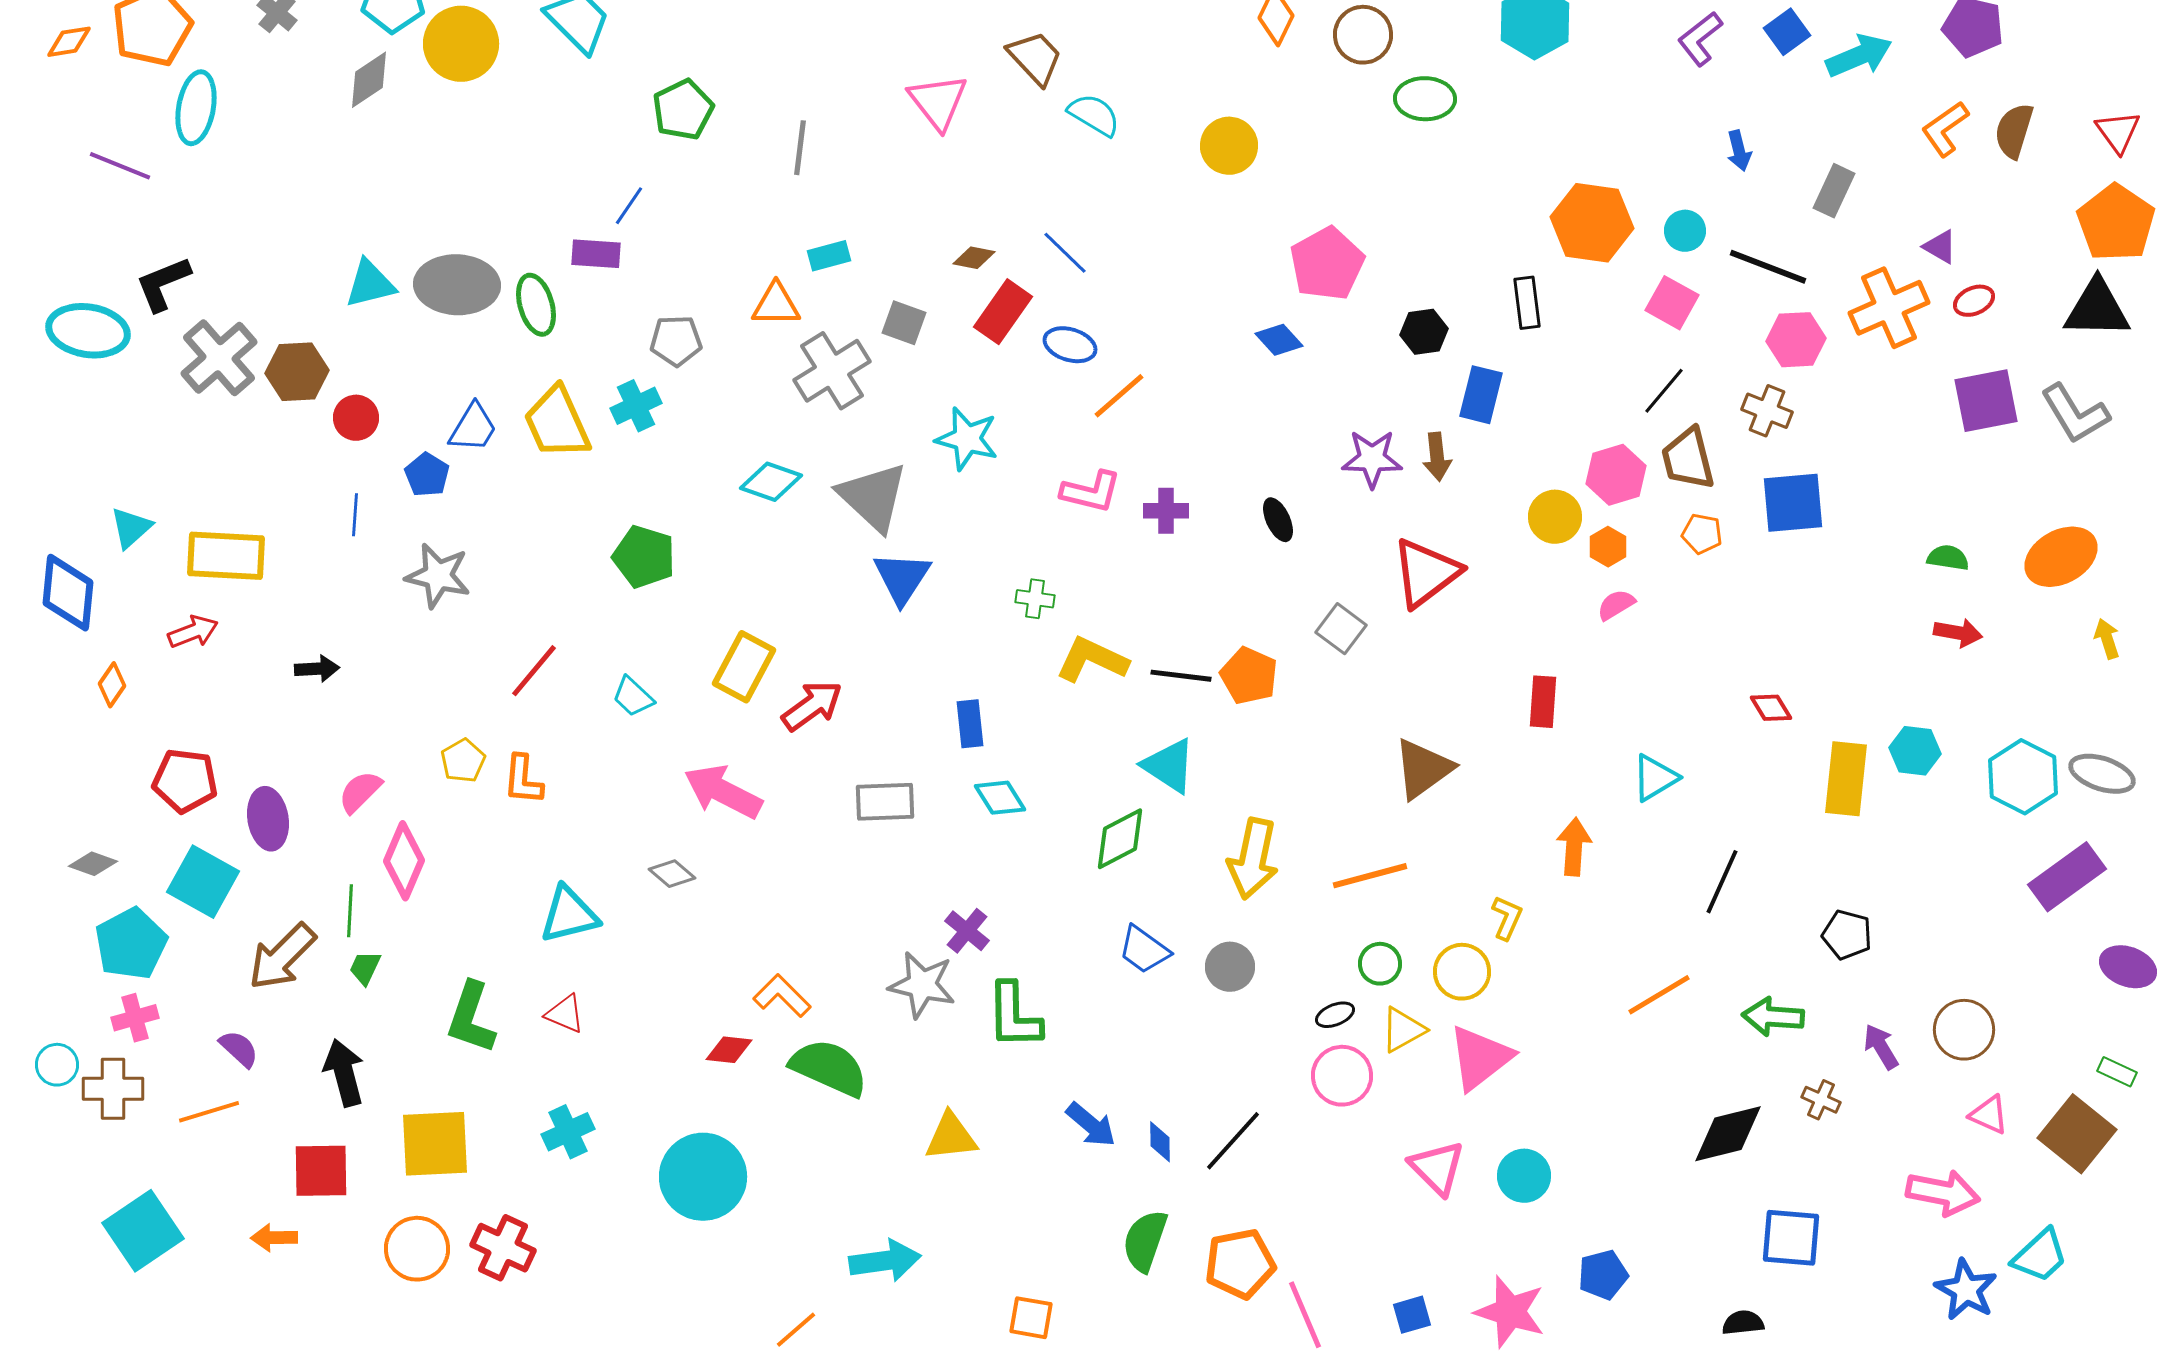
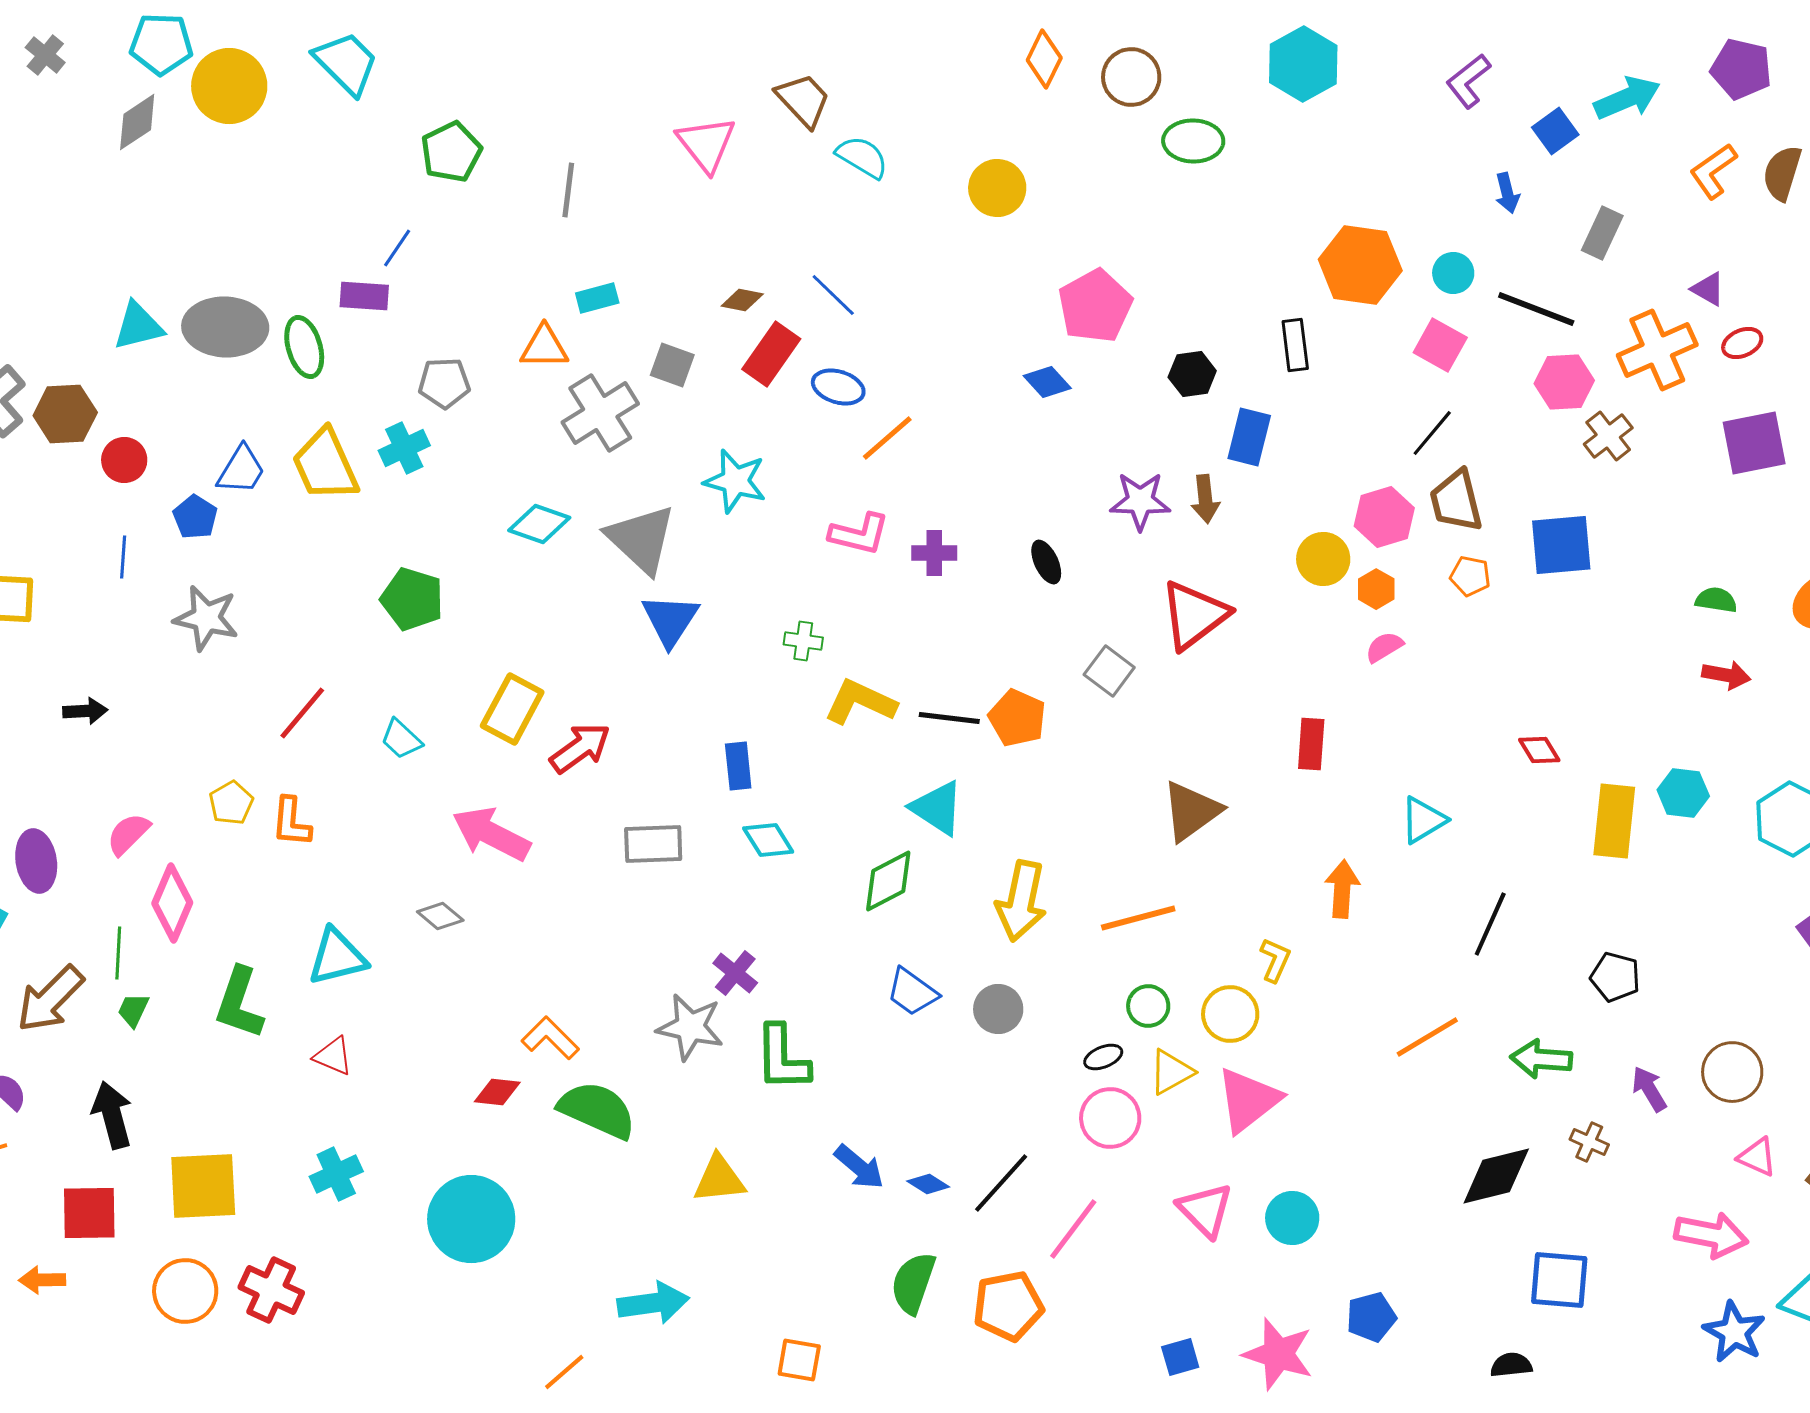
blue square: (1787, 32) -> (1555, 131), moved
brown cross: (1767, 411) -> (1608, 436), moved, turned 30
green L-shape: (471, 1018) -> (239, 1003), moved
blue diamond: (1160, 1142) -> (928, 1184), turned -57
pink line: (1305, 1315) -> (1073, 1229), moved, turned 60

